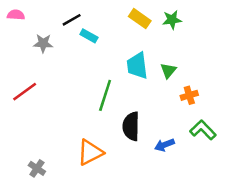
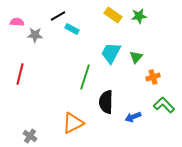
pink semicircle: (16, 15) -> (17, 22), moved
cyan trapezoid: (137, 66) -> (111, 53), turned 35
red line: (25, 92) -> (20, 74), turned -40

